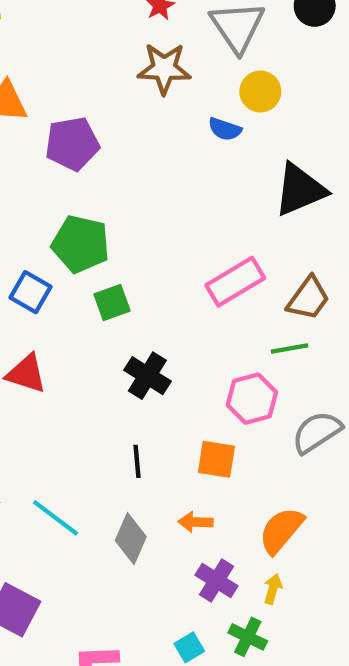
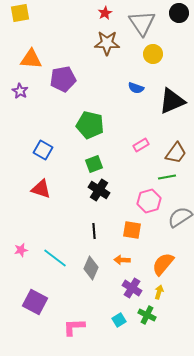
blue semicircle: (225, 129) -> (136, 88), moved
green pentagon: (81, 244) -> (90, 125), moved
pink rectangle: (235, 282) -> (141, 145), size x0.6
green square: (112, 303) -> (94, 164), moved

